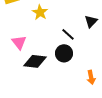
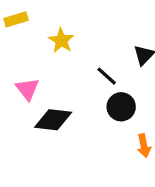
black circle: (64, 53) -> (121, 107), moved

